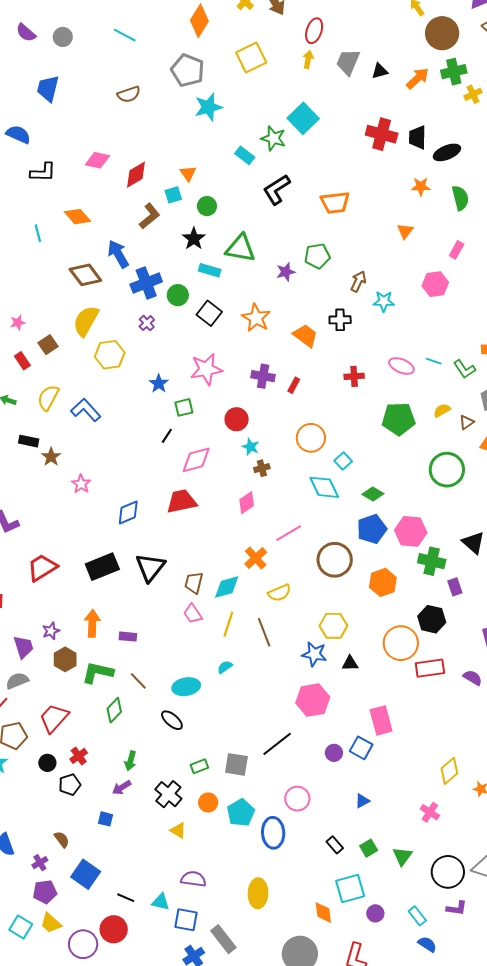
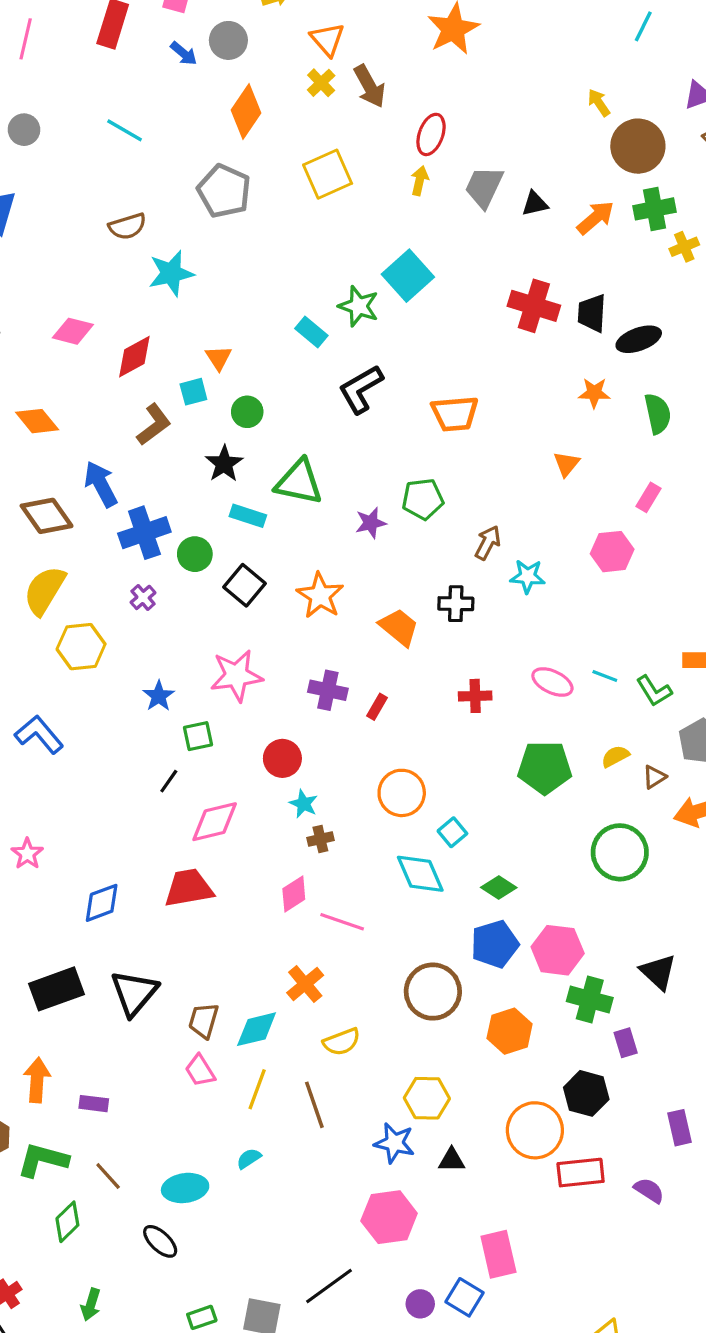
cyan star: (208, 107) -> (171, 273), moved
pink line: (289, 533) -> (342, 922), moved, turned 48

